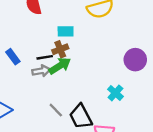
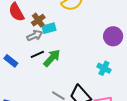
brown cross: (60, 49) -> (38, 20), moved
gray arrow: (41, 71) -> (35, 35), moved

